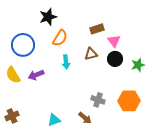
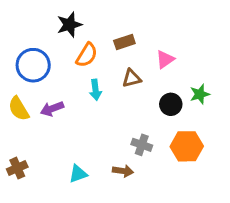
brown rectangle: (97, 29) -> (124, 42), moved
pink triangle: (114, 41) -> (165, 59), turned 32
black circle: (115, 59) -> (171, 104), moved
brown arrow: (85, 118) -> (123, 171), turned -32

